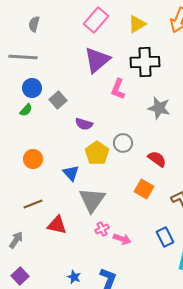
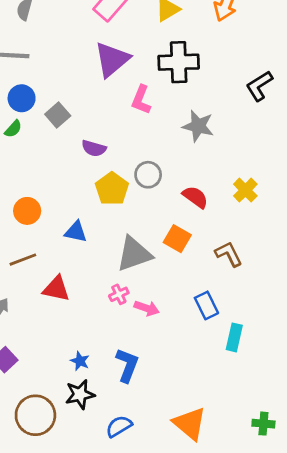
orange circle: (33, 159) -> (27, 211), moved
blue triangle: (71, 173) -> (76, 232), moved, turned -36
gray triangle: (92, 200) -> (134, 254), moved, turned 36

